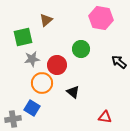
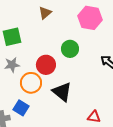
brown triangle: (46, 20) -> (45, 13), moved
gray star: (32, 59) -> (12, 65), moved
black triangle: (73, 92) -> (62, 92), size x1.5

